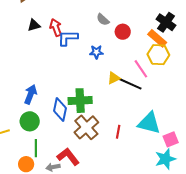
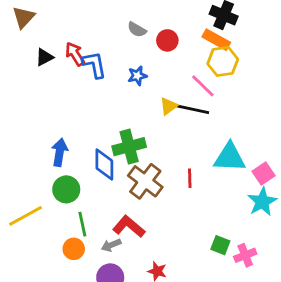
blue L-shape: (68, 38) -> (94, 65), turned 90

